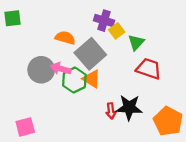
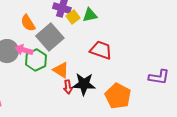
orange semicircle: (65, 38) -> (28, 23), turned -138
green triangle: (136, 42) -> (90, 15), moved, turned 35
orange triangle: (91, 79) -> (61, 70), moved

